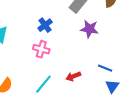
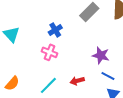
purple star: (89, 29) -> (101, 55), moved

